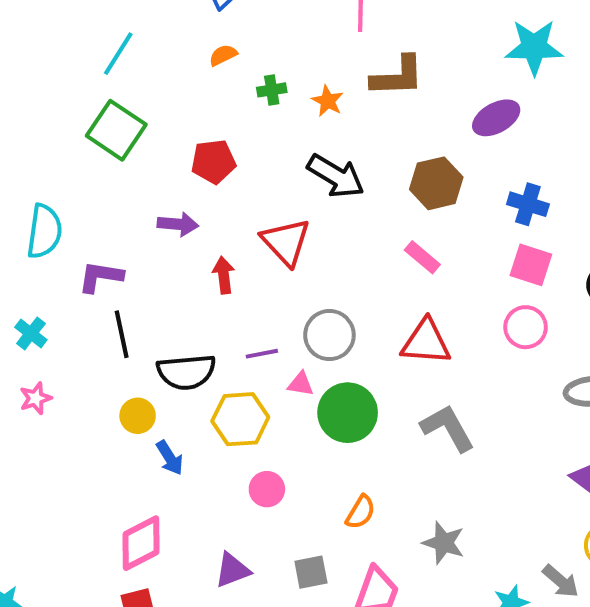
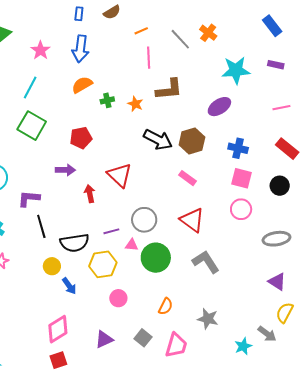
orange semicircle: (223, 55) -> (82, 85), size x1.5
black arrow: (336, 176) -> (158, 140), moved
red triangle: (426, 342) -> (192, 220), turned 36
gray square: (311, 572) -> (143, 338), turned -36

